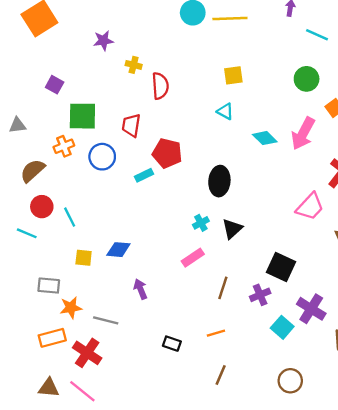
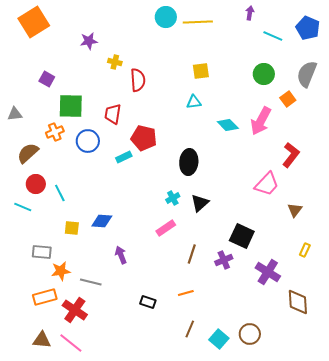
cyan triangle: (225, 111) -> (194, 102), turned -35
cyan square: (282, 327) -> (219, 339), moved

